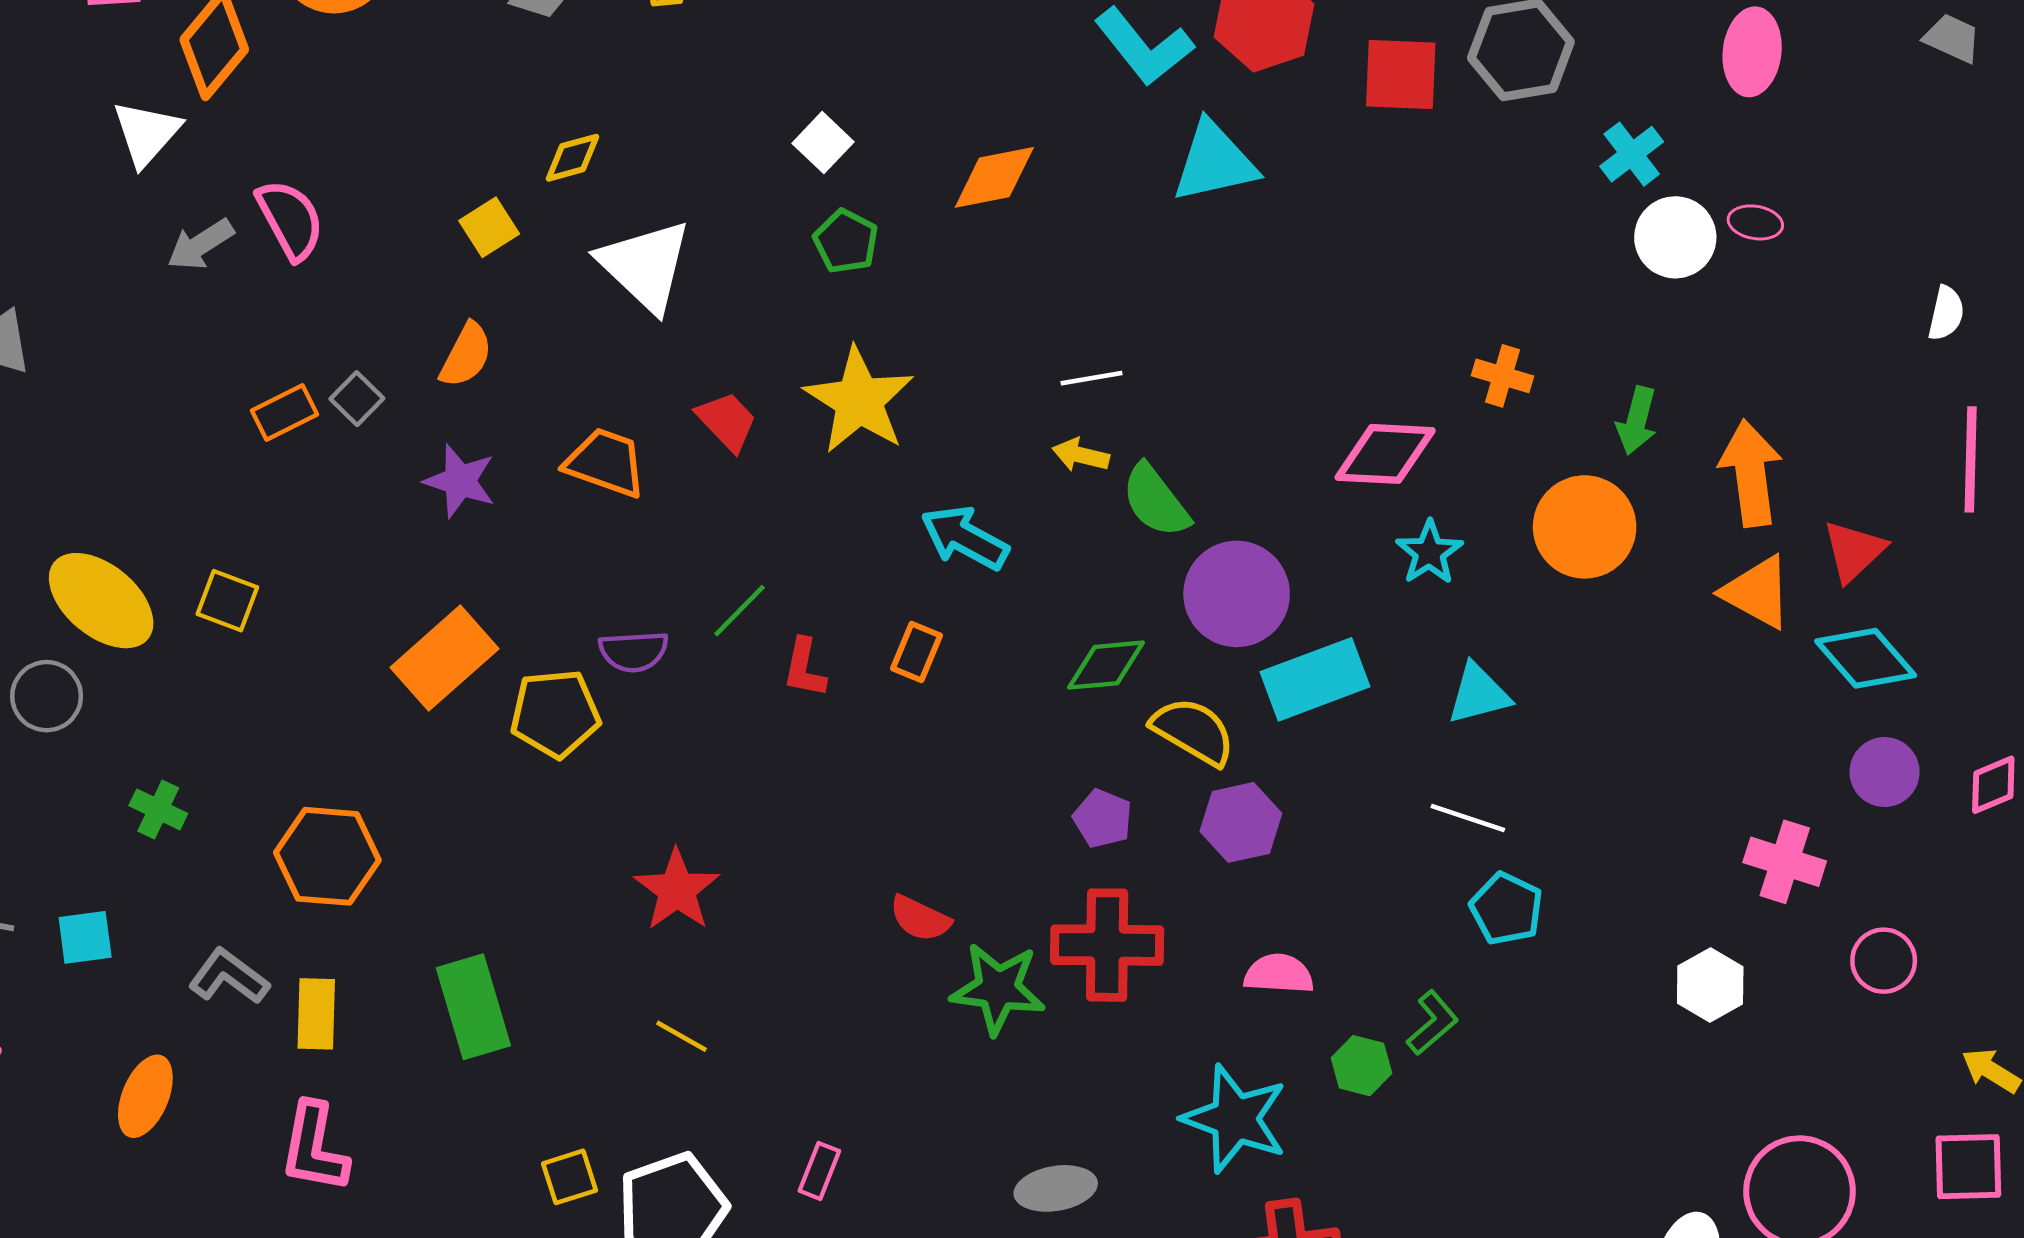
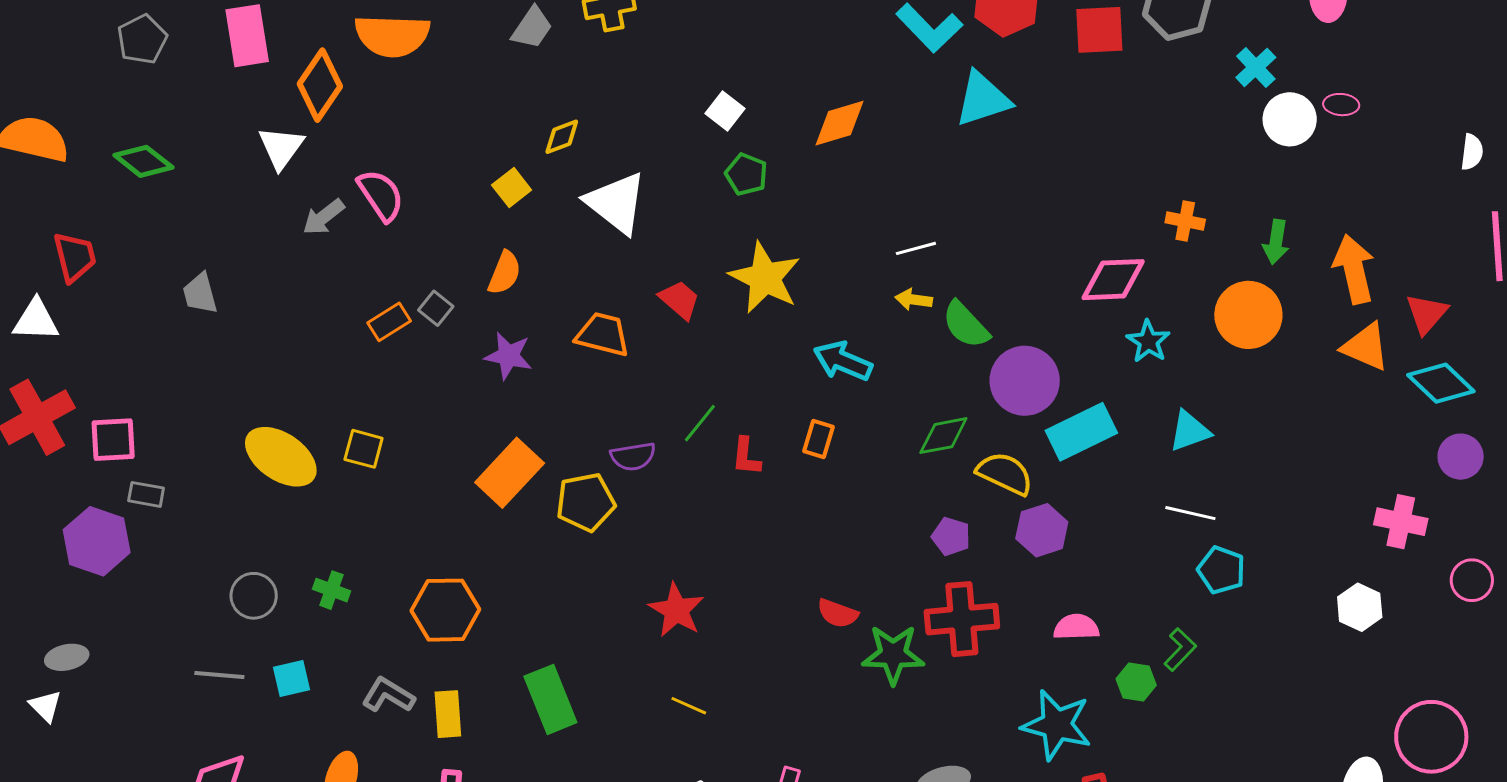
gray circle: (47, 696) -> (254, 596), moved

